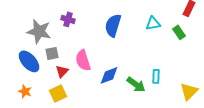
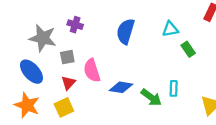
green rectangle: (179, 32) -> (188, 49), moved
gray square: (52, 53) -> (67, 57), moved
blue diamond: (109, 75) -> (121, 87), turned 30
orange star: (25, 91) -> (27, 105), size x1.6

